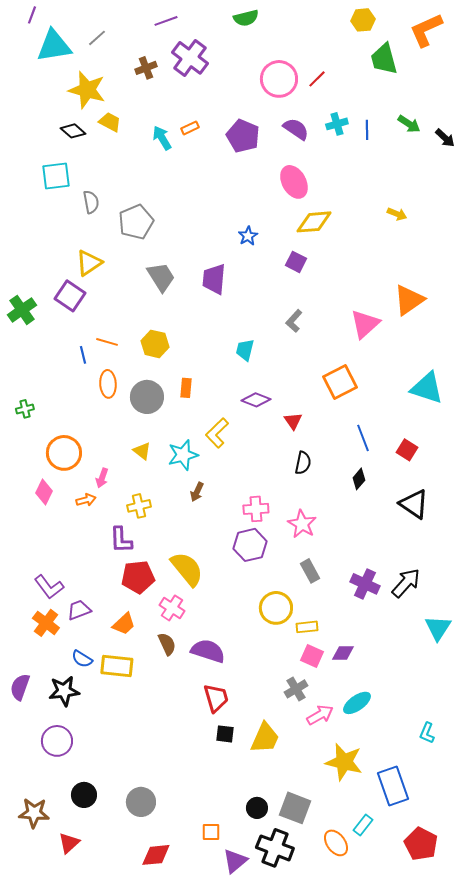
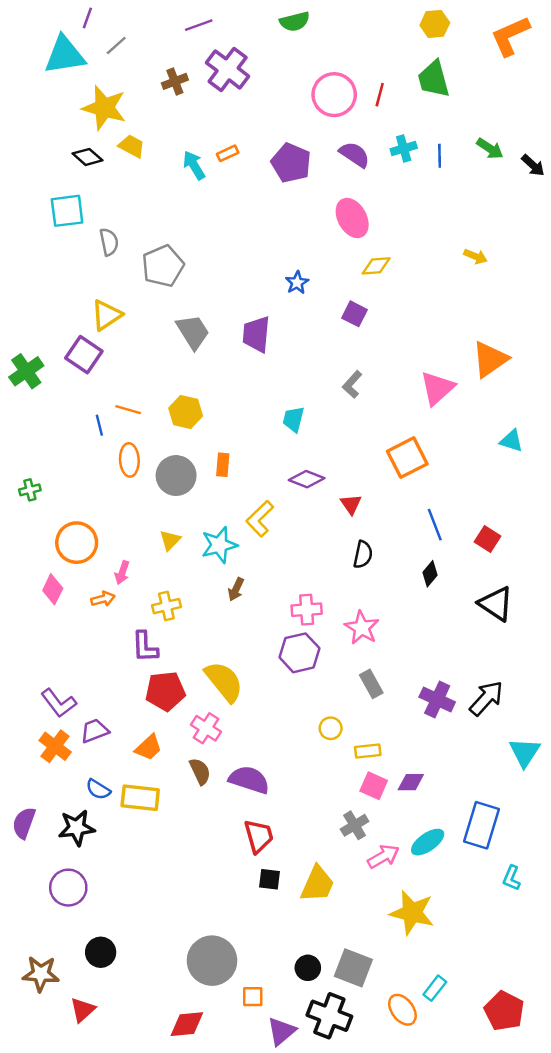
purple line: (32, 15) -> (87, 18), moved
green trapezoid: (384, 59) -> (434, 79), moved
red line: (317, 79) -> (380, 95), turned -30
yellow diamond: (314, 222) -> (376, 266), size x0.7
cyan triangle: (427, 388) -> (511, 441), moved, size x0.6
yellow triangle: (142, 451) -> (170, 540), turned 36
yellow circle: (276, 608) -> (331, 728), size x0.6
blue rectangle: (393, 786) -> (482, 825), moved, turned 36
gray circle: (141, 802) -> (212, 961), moved, size x1.4

